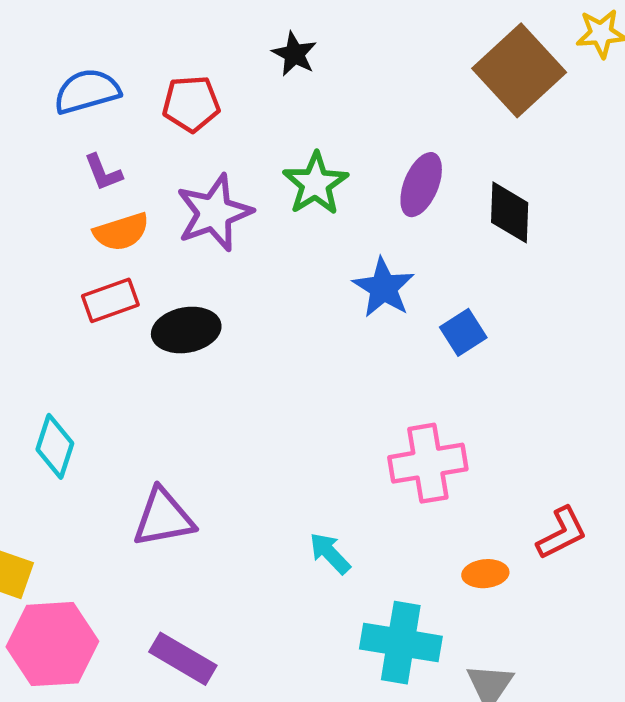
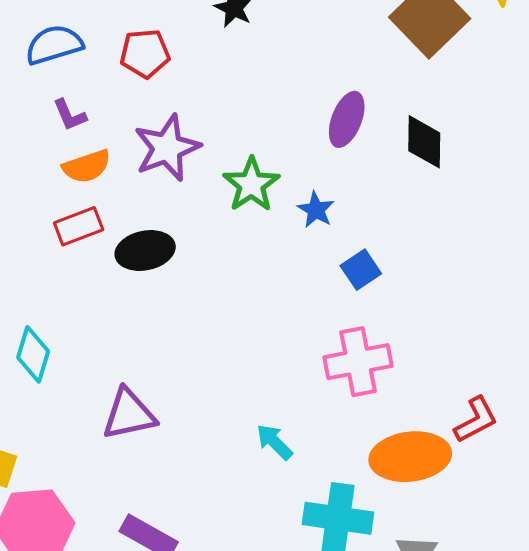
green star: (315, 184) -> (251, 185), moved
blue star: (383, 288) -> (316, 210), size x0.7
blue square: (463, 332) -> (361, 270), moved
orange ellipse: (485, 574) -> (410, 457), size x2.0

